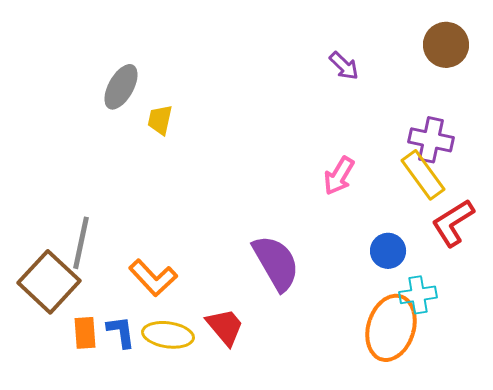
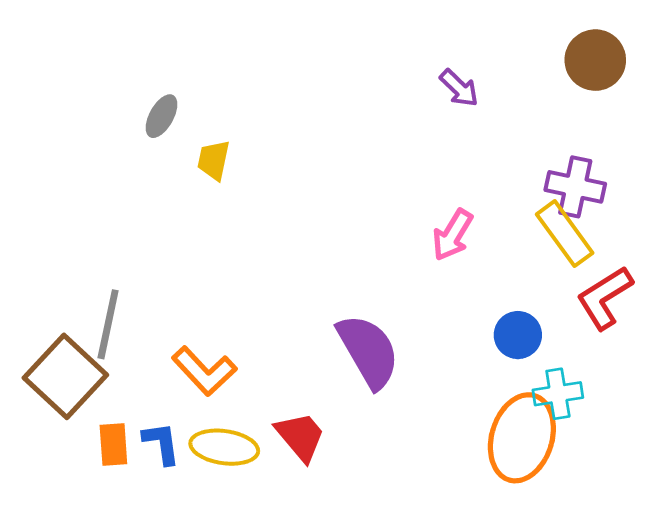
gray ellipse: (121, 87) -> (161, 116), size x0.7

